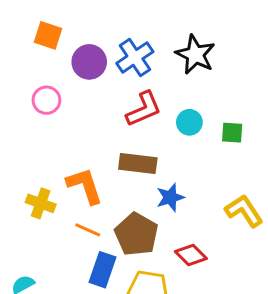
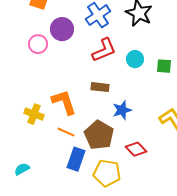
purple circle: (89, 62) -> (62, 29), moved
brown rectangle: (138, 164) -> (100, 87), size x0.7

